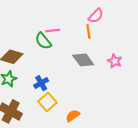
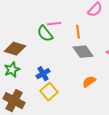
orange line: (88, 32) -> (78, 32), moved
orange semicircle: (73, 116) -> (89, 82), moved

